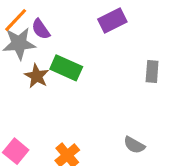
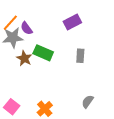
gray rectangle: (152, 71) -> (80, 56), moved
gray semicircle: (134, 145) -> (88, 102), turned 96

